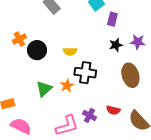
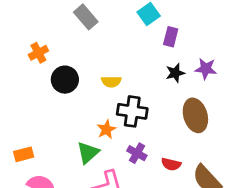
orange cross: (19, 39) -> (38, 53), moved
green triangle: (44, 89) -> (88, 153), moved
purple cross: (89, 115) -> (137, 153), moved

